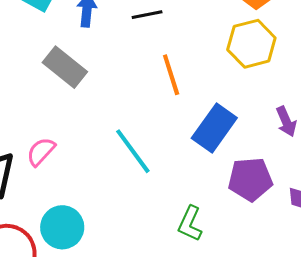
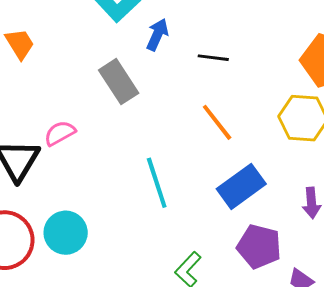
orange line: (171, 75) -> (217, 122), turned -39
pink semicircle: (41, 152) -> (60, 133), moved

